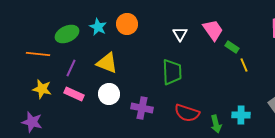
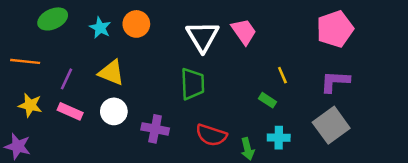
green ellipse: (67, 34) -> (53, 19), moved
white triangle: (180, 34) -> (203, 36), size x1.8
green rectangle: (232, 47) -> (267, 100), moved

